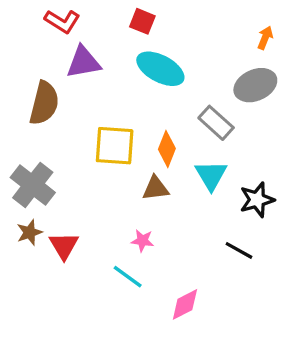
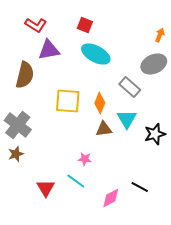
brown triangle: (155, 188) -> (104, 129), moved
red triangle: (64, 246) -> (46, 188), moved
black line: (239, 250) -> (140, 187), moved

